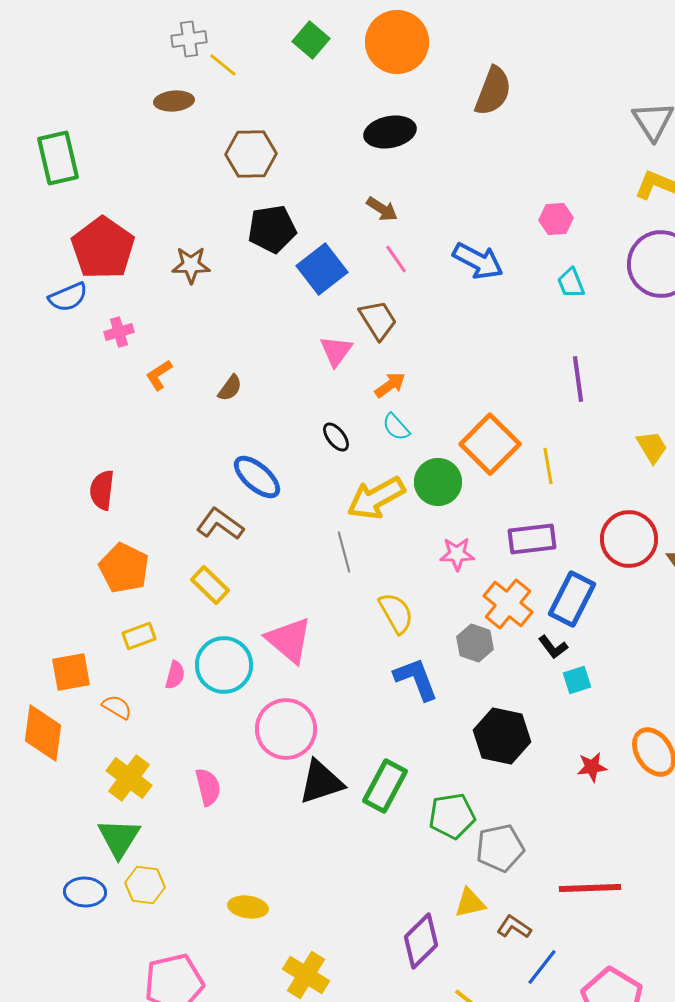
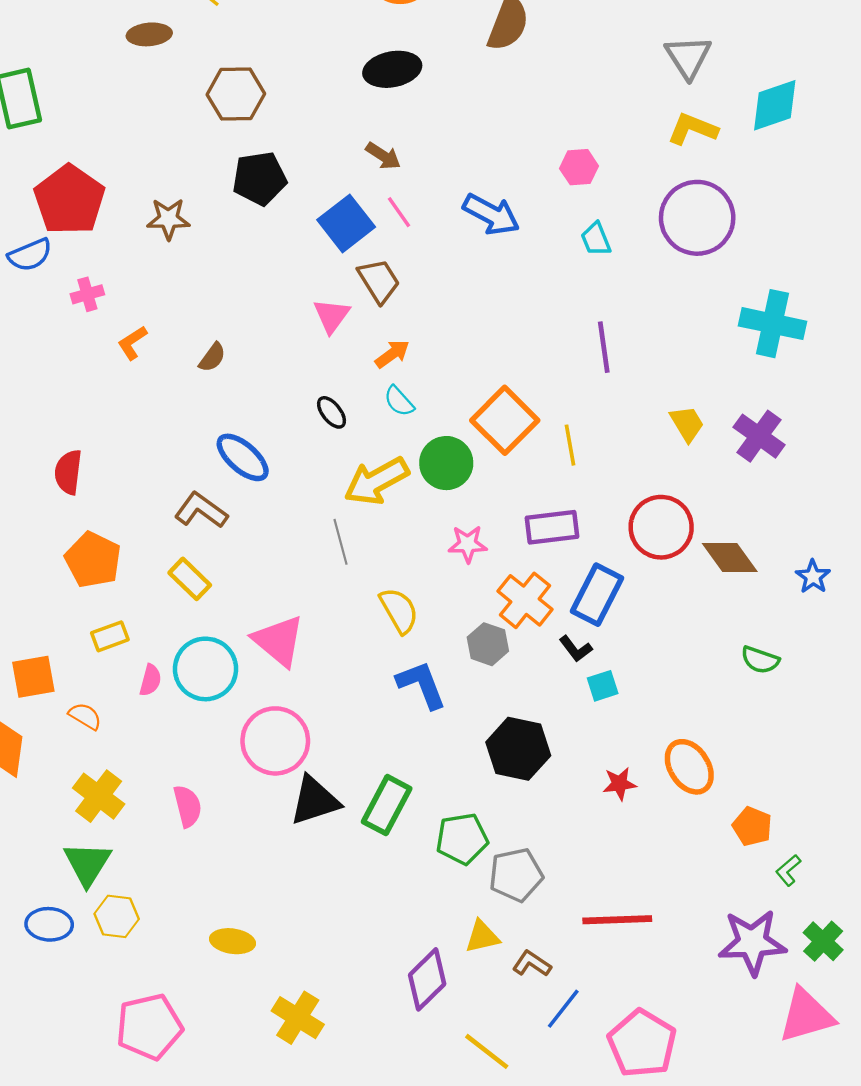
blue square: (322, 269) -> (346, 223), moved

